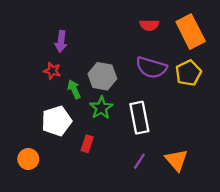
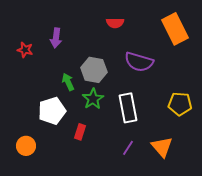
red semicircle: (149, 25) -> (115, 23), moved
red star: (52, 71) -> (25, 50), moved
yellow pentagon: (188, 73) -> (180, 104), moved, turned 30

